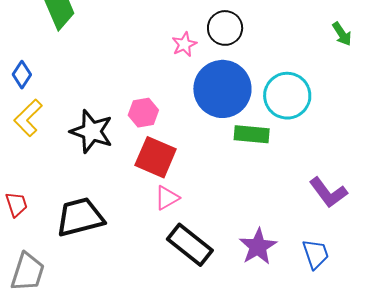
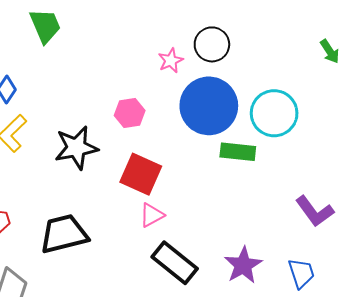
pink hexagon: (143, 113) -> (130, 113), moved
black star: (92, 131) -> (76, 148), turned -30

